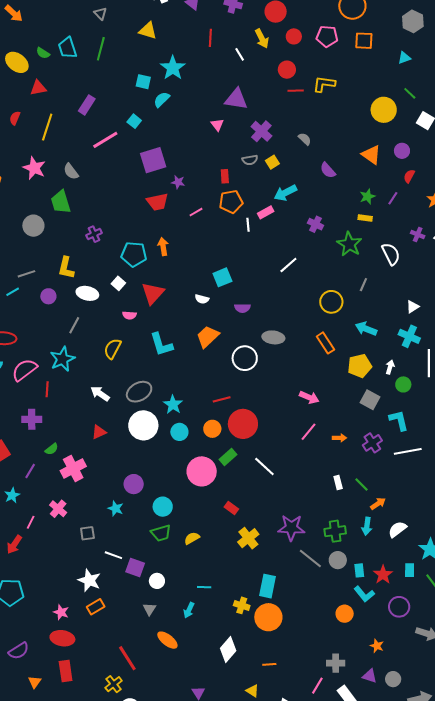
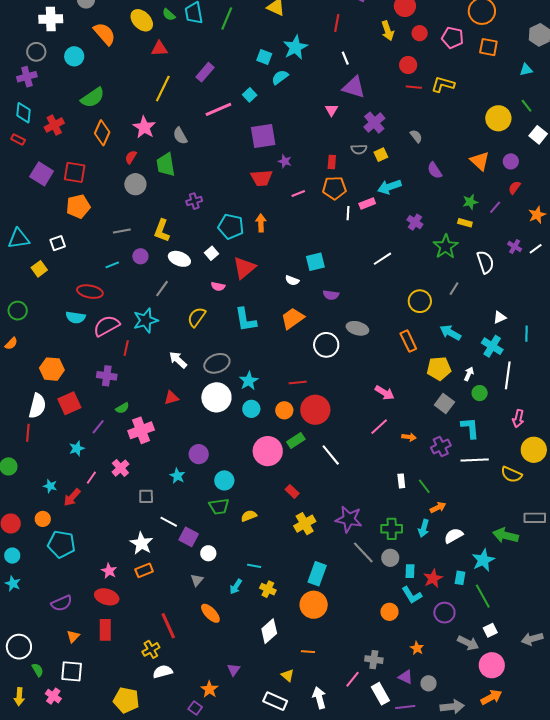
white line: (240, 54) -> (345, 58), moved
red semicircle: (15, 118) -> (131, 157), moved
cyan line: (13, 292) -> (112, 265), moved
yellow cross: (242, 605) -> (268, 589), moved

